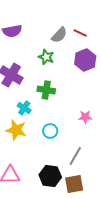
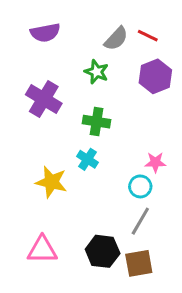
cyan cross: (24, 108) -> (87, 159), moved
cyan circle: (50, 131) -> (140, 186), moved

